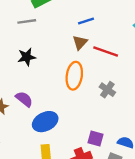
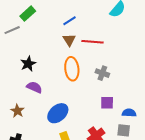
gray line: (27, 21) -> (12, 30), moved
purple semicircle: (24, 99) -> (34, 87), moved
purple square: (95, 138) -> (107, 103), moved

